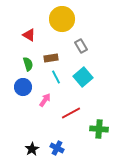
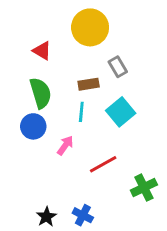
brown rectangle: (51, 58) -> (89, 84), moved
green semicircle: (28, 64) -> (41, 93), size x1.5
cyan line: (56, 77) -> (81, 112), turned 32
green cross: (99, 129) -> (144, 188), turned -30

